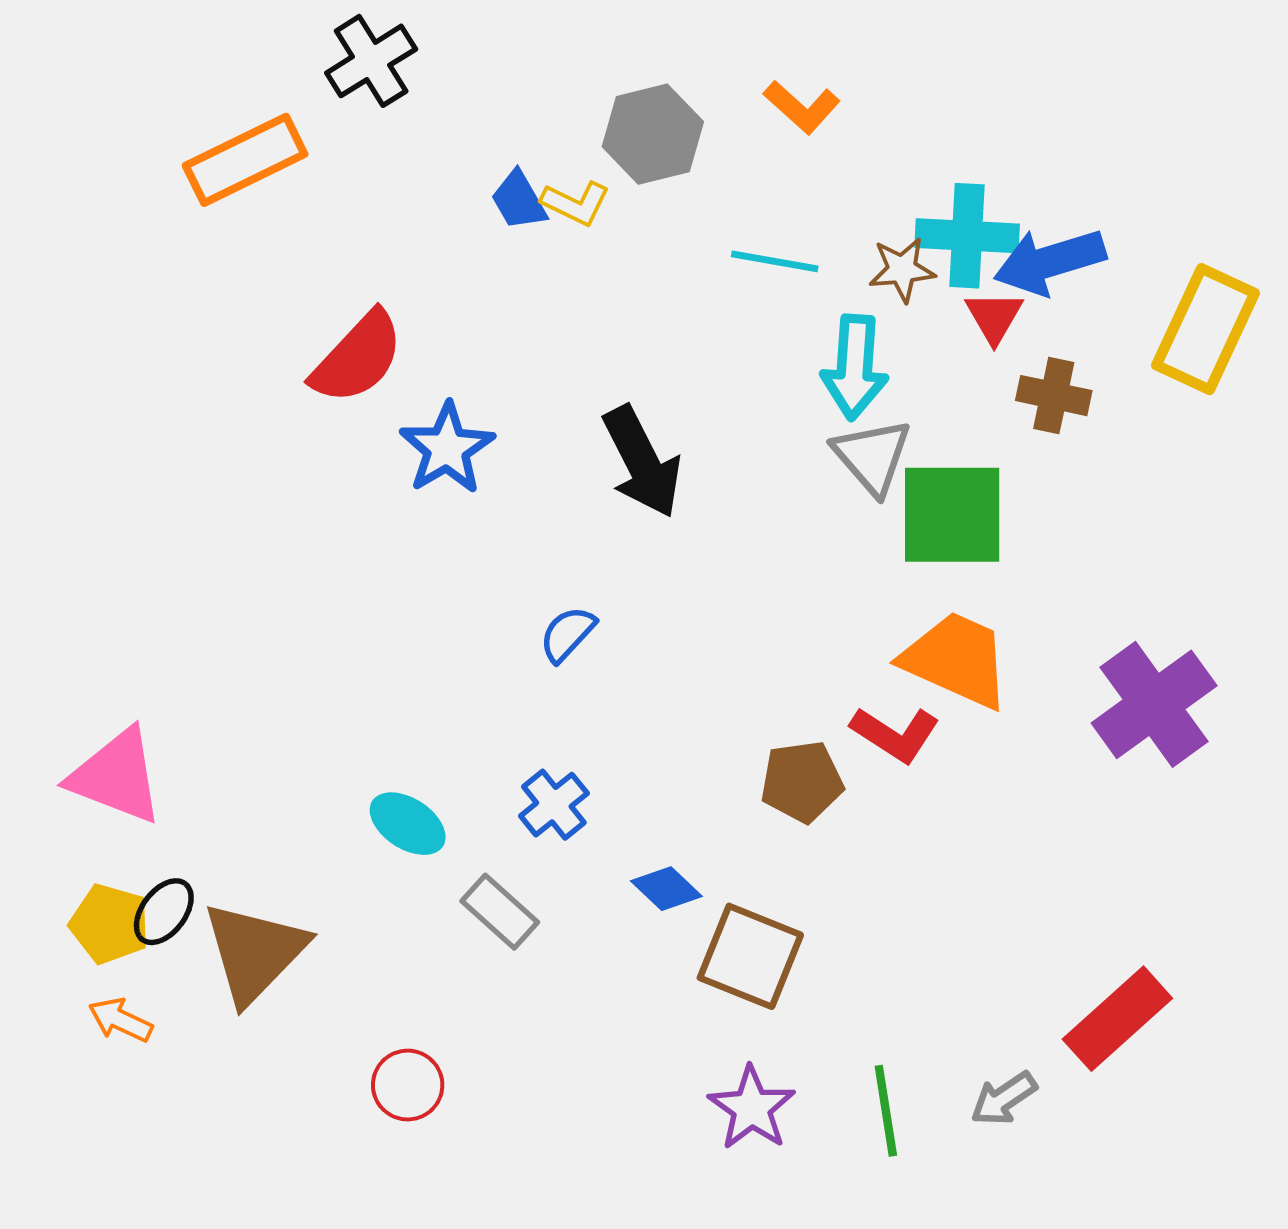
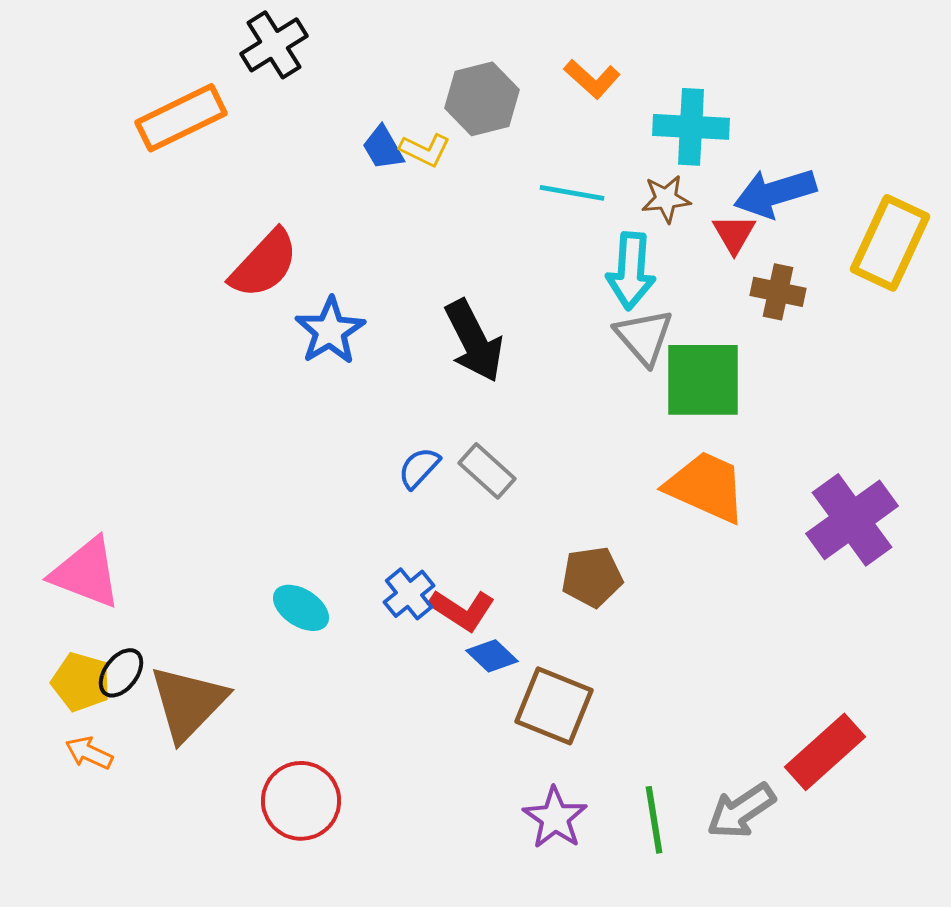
cyan cross: (967, 236) -> (691, 127), moved
red L-shape: (895, 734) -> (462, 610), moved
gray rectangle: (500, 912) -> (487, 471), moved
red circle: (408, 1085) -> (301, 801), size x1.5
gray arrow: (1004, 1099) -> (741, 811), size x1.4

